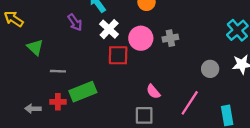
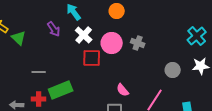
gray cross: (170, 38) -> (138, 43), turned 32
green triangle: (35, 47) -> (19, 38), moved

